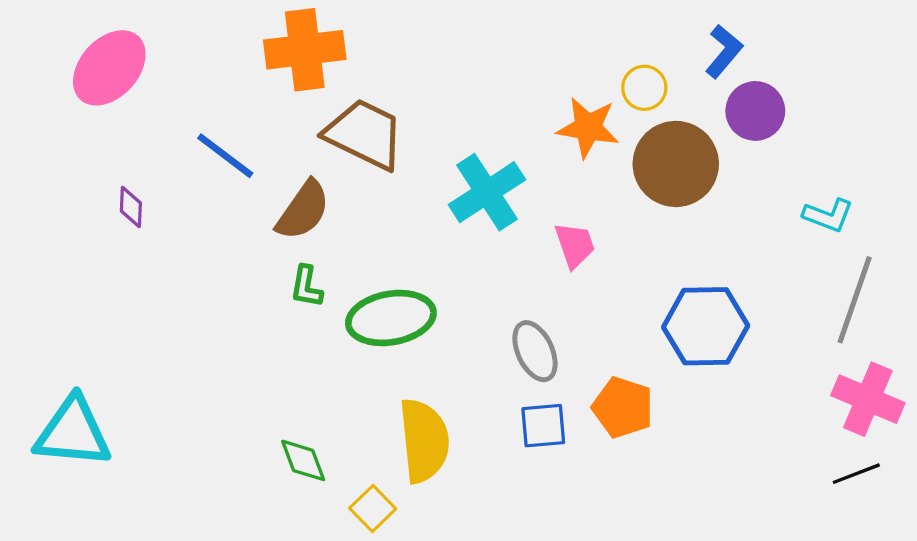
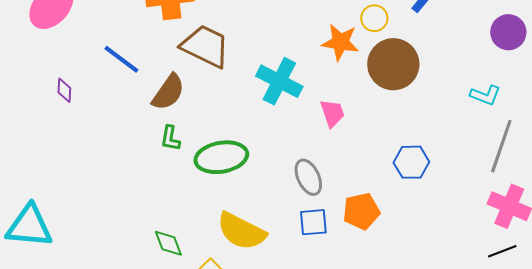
purple circle: (755, 111) -> (508, 32), moved
cyan cross: (487, 192) -> (279, 81), turned -30
blue hexagon: (706, 326) -> (411, 162), size x0.7
orange pentagon: (623, 407) -> (361, 211), turned -30
yellow semicircle: (424, 441) -> (241, 231), turned 123

